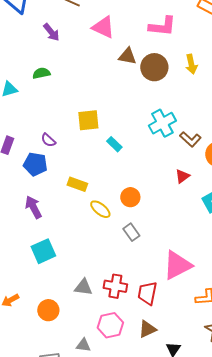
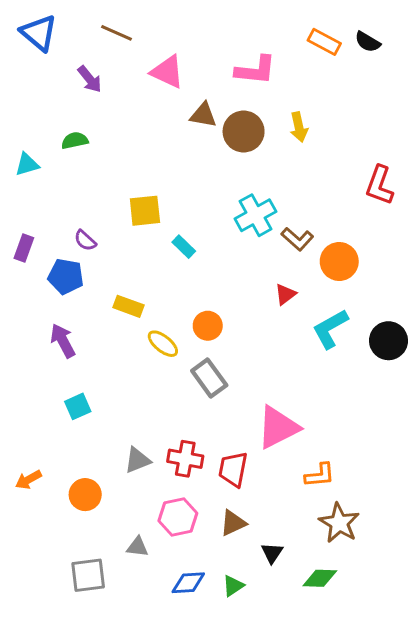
gray rectangle: (131, 232) -> (209, 378), size x1.4
cyan square: (43, 251) -> (78, 406), size x0.7
gray triangle: (83, 287) -> (137, 460), turned -30

